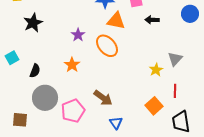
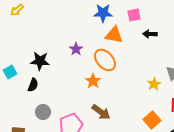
black star: (33, 23) -> (40, 61), moved, turned 30
orange star: (72, 65) -> (93, 81), moved
gray circle: (45, 98) -> (43, 112), size x0.6

